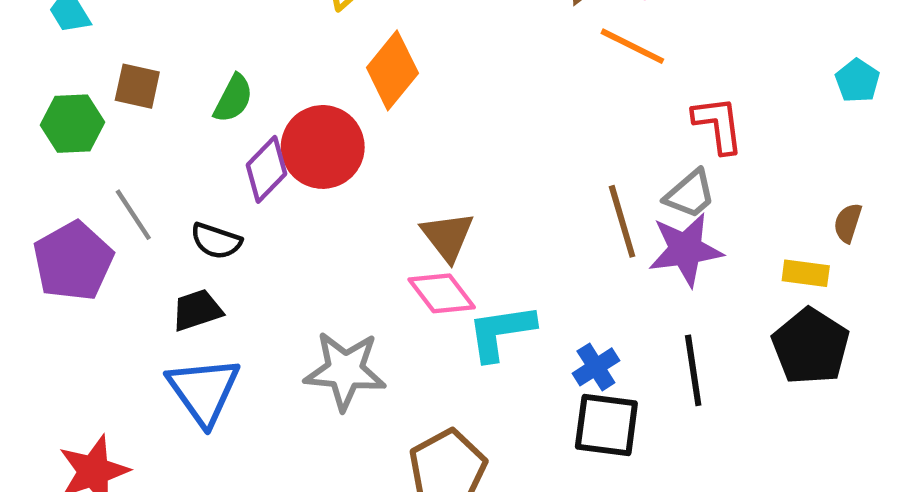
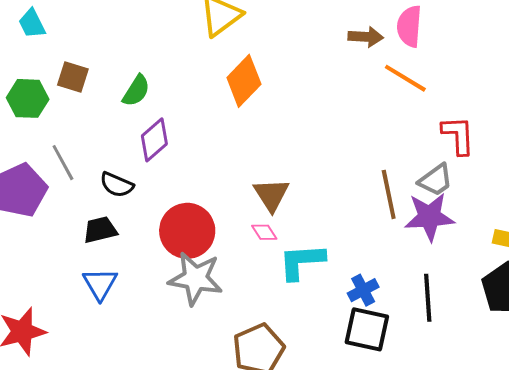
red circle: (323, 147) -> (187, 231), moved
pink diamond: (442, 293) -> (264, 232), size x0.6
blue triangle: (204, 391) -> (100, 284), size x0.7

